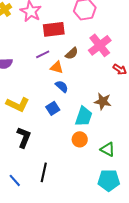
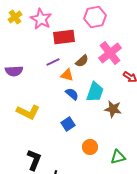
blue square: (53, 108) -> (68, 124), moved
cyan trapezoid: (84, 116) -> (95, 92), moved
black L-shape: (24, 137) -> (34, 160), moved
green triangle: (108, 149) -> (118, 157), turned -42

